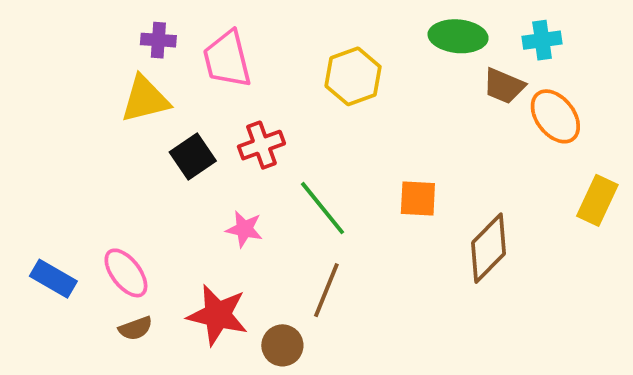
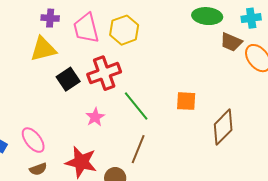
yellow hexagon: (353, 76) -> (124, 30), moved
red cross: (261, 145) -> (104, 73), size x1.4
pink star: (244, 229) -> (95, 117), turned 30

